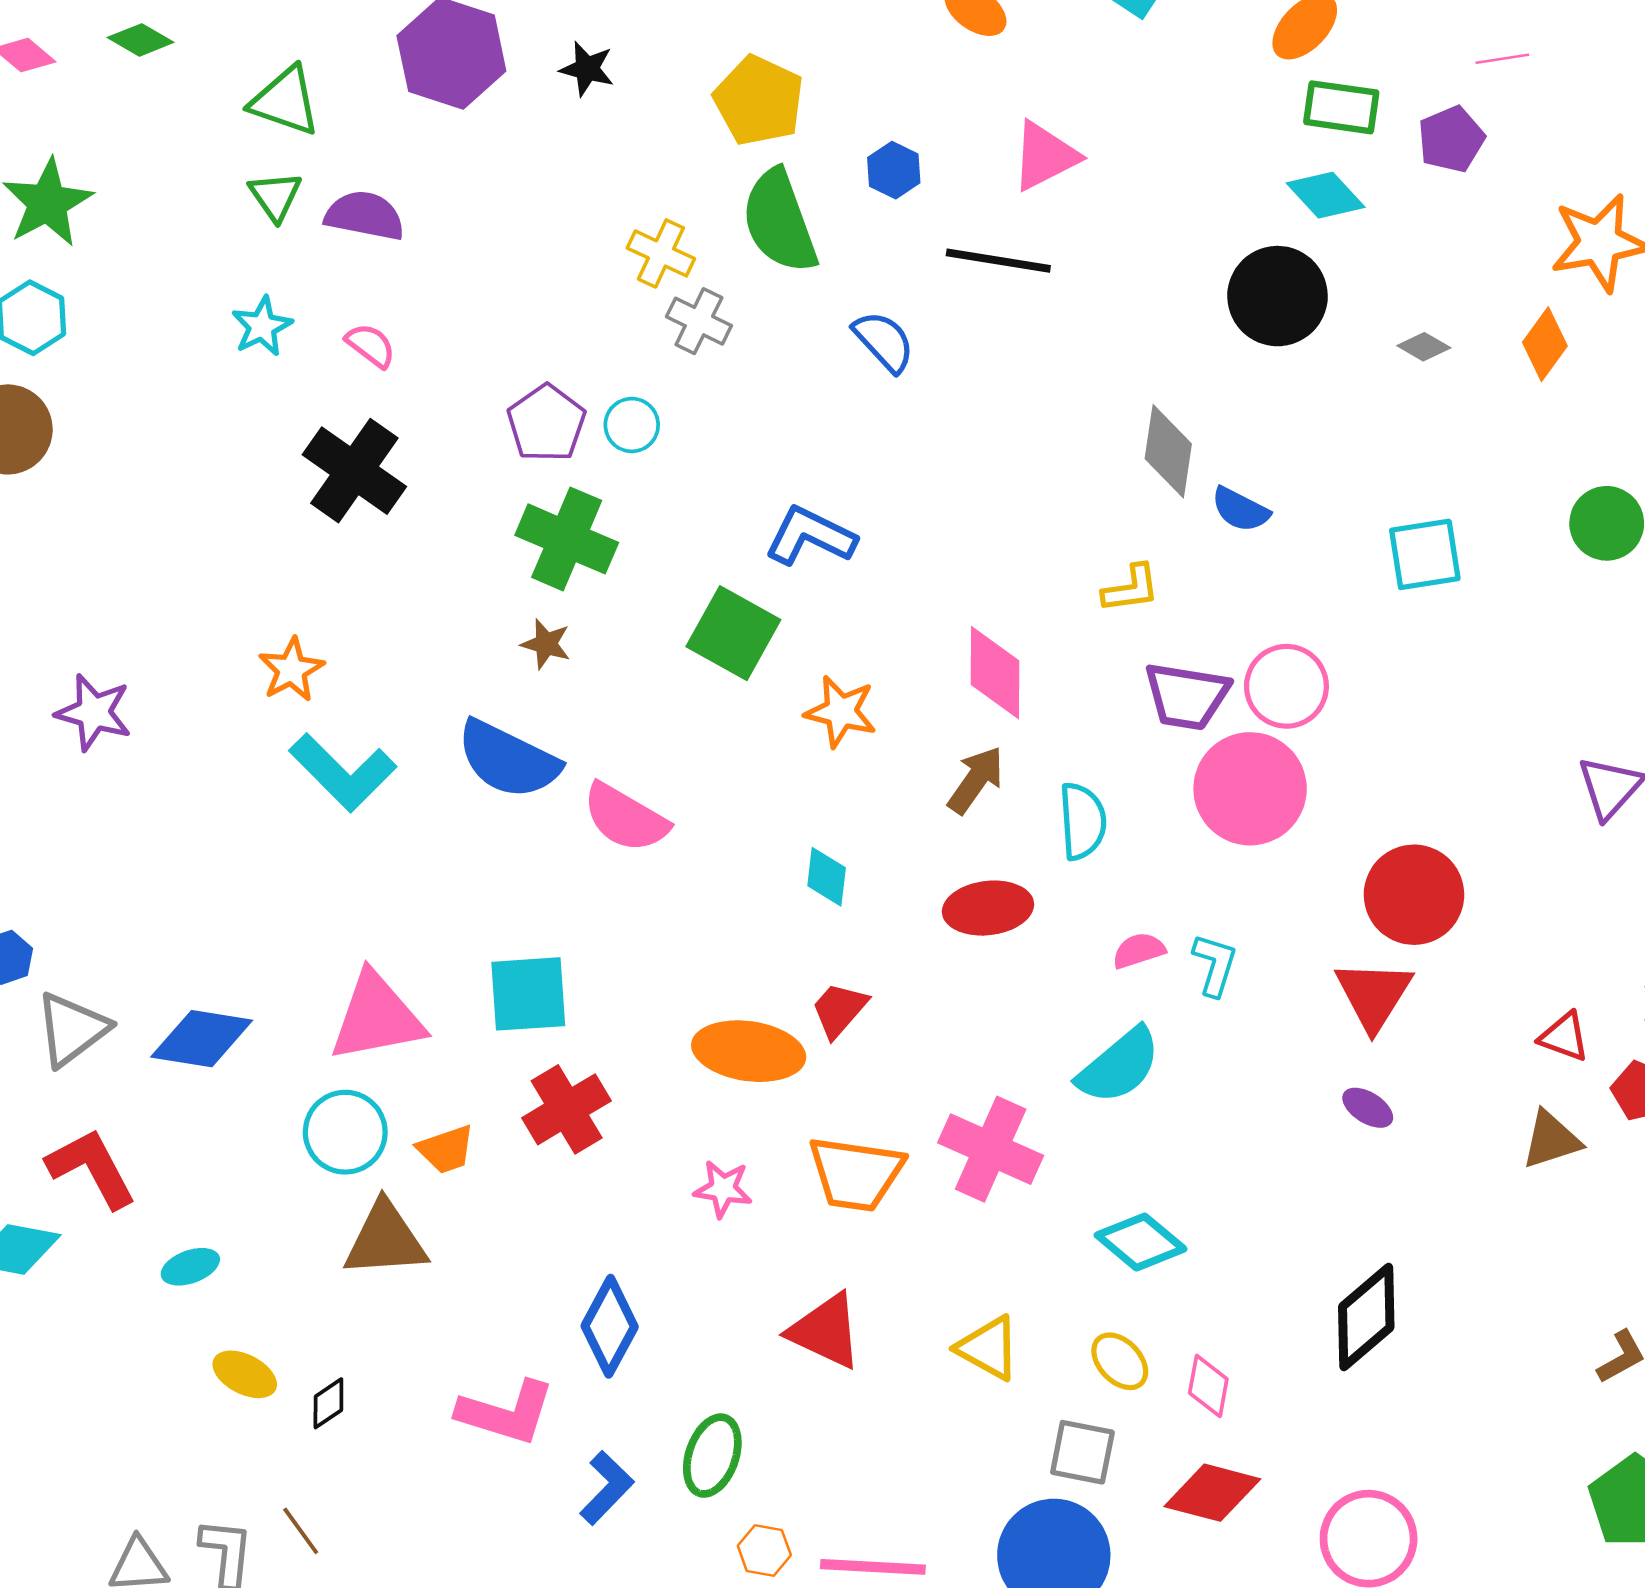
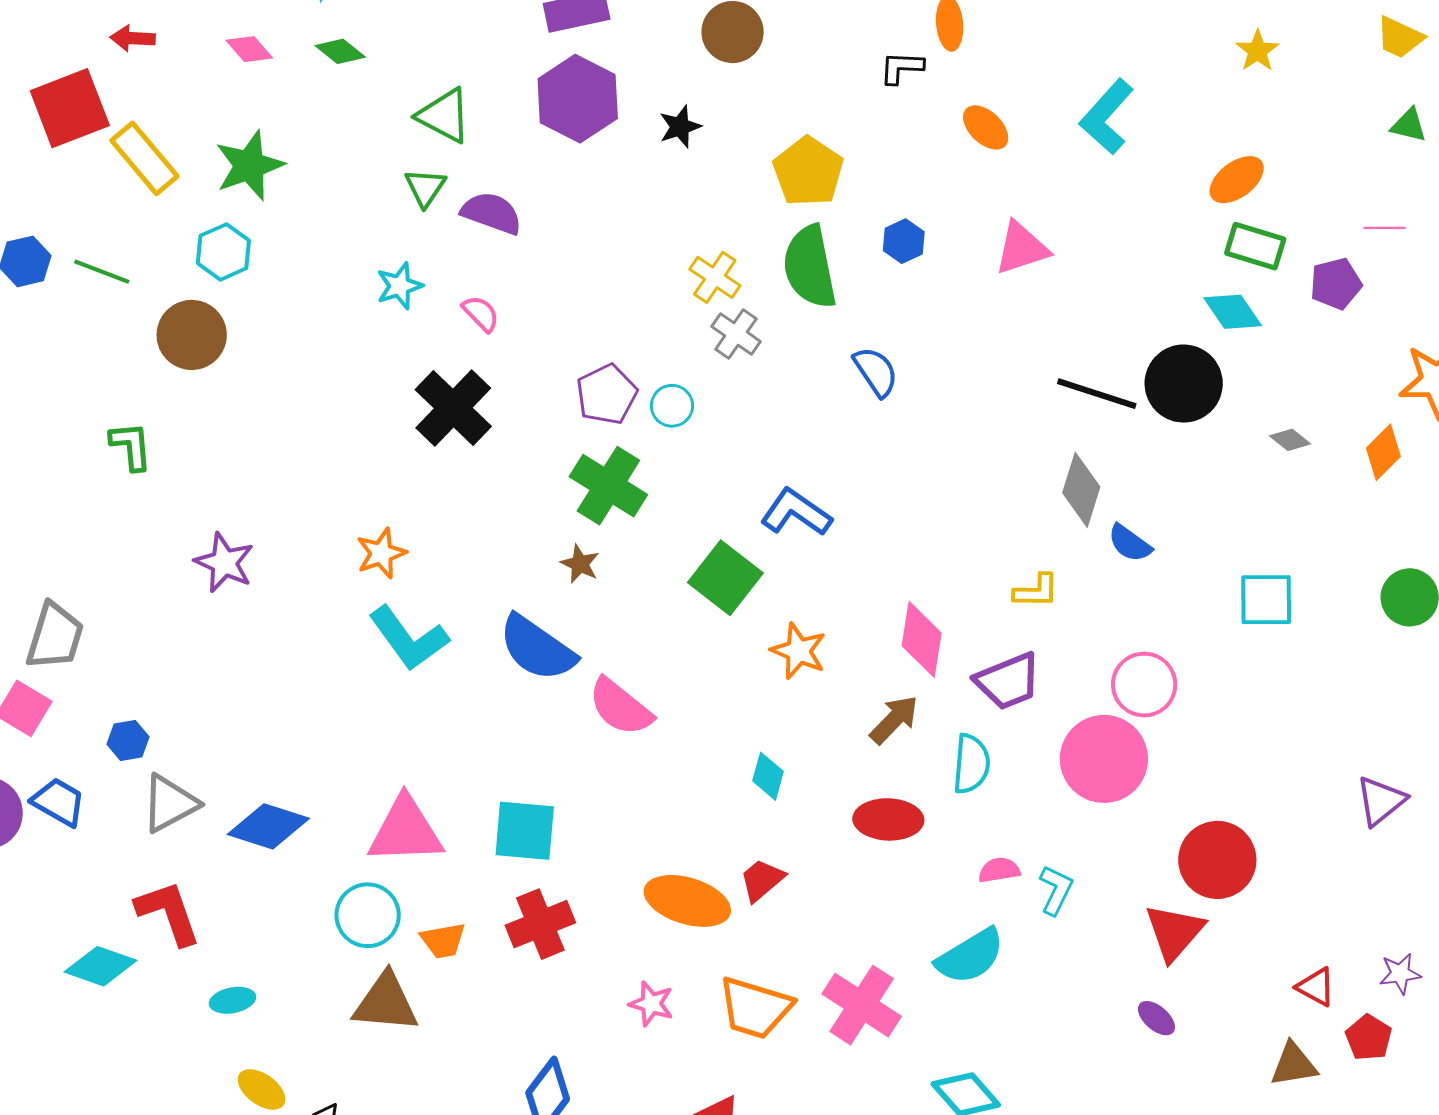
black star: (587, 69) -> (680, 127), turned 30
black line: (998, 261) -> (1097, 394), moved
purple trapezoid: (1187, 696) -> (1008, 681), moved, turned -40

